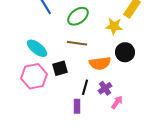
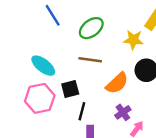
orange semicircle: (100, 63) -> (117, 83), turned -35
black line: (85, 87) -> (82, 111), moved

